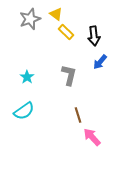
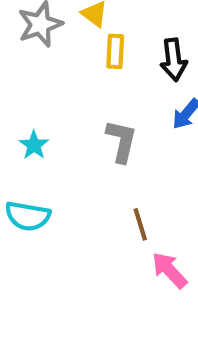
yellow rectangle: (66, 32) -> (115, 51), turned 49
cyan semicircle: (24, 111) -> (28, 216), turned 45

